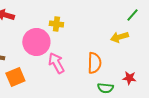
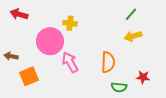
green line: (132, 15) -> (131, 14), moved

